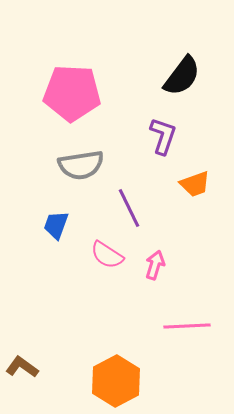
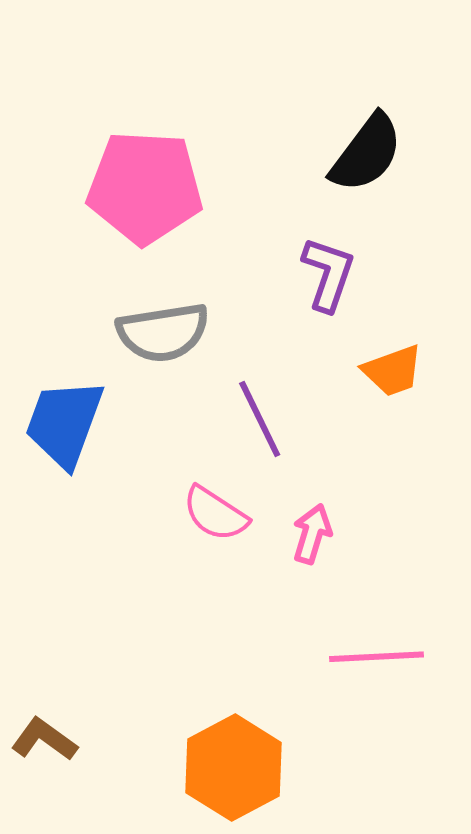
blue trapezoid: (56, 225) -> (64, 423), moved, size x1.6

